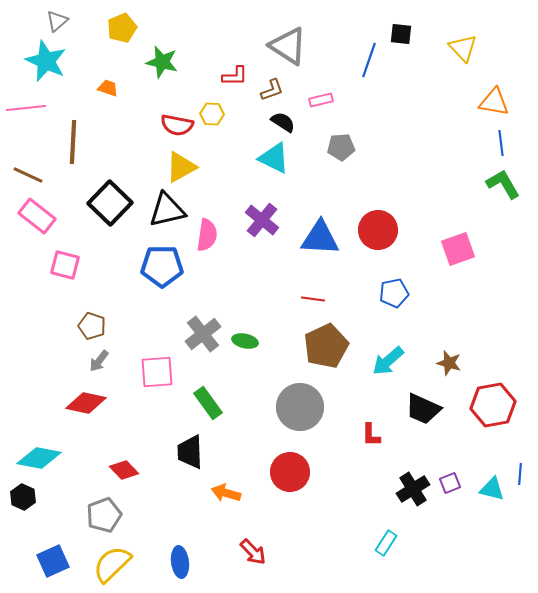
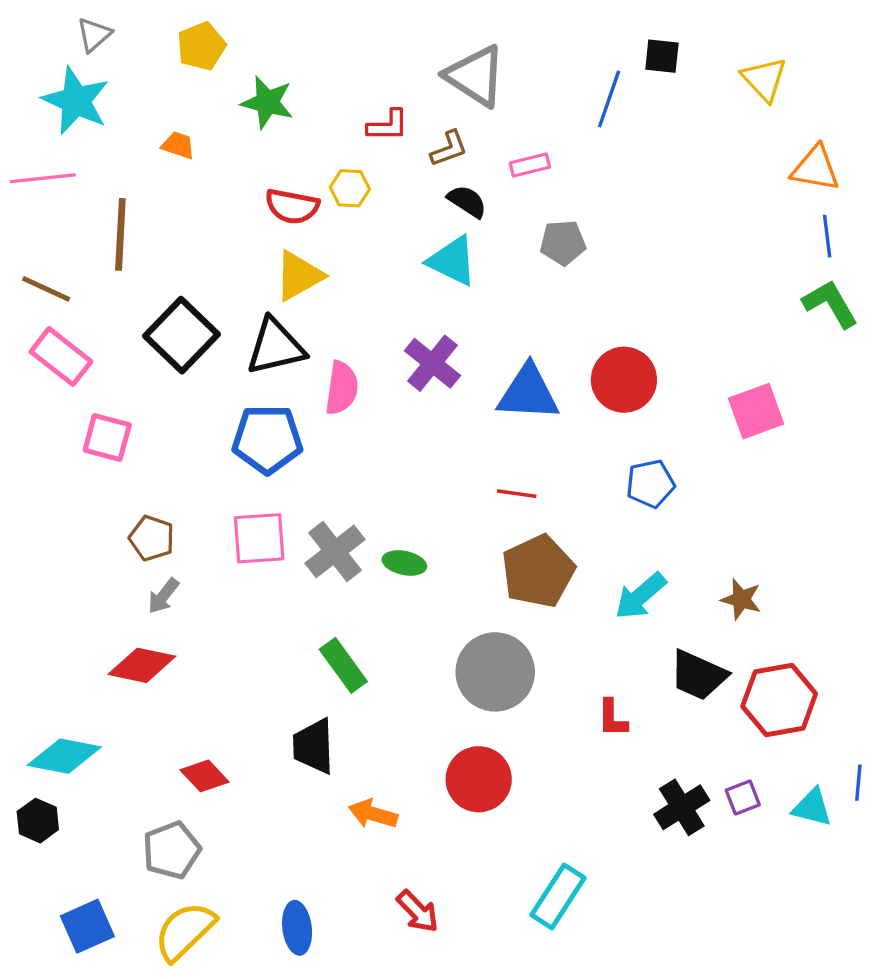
pink square: (157, 372) -> (259, 538), moved
red hexagon: (493, 405) -> (779, 700), moved
cyan rectangle: (386, 543) -> (558, 896), moved, size x1.5

